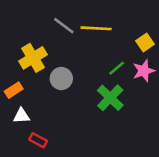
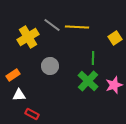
yellow cross: (33, 58) -> (28, 37), moved
green line: (117, 68) -> (93, 58), turned -48
pink star: (144, 71) -> (114, 85), moved

